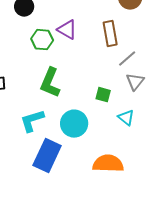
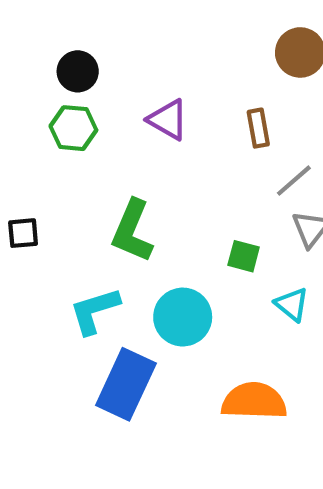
brown rectangle: (110, 34) -> (258, 128), size x0.7
green hexagon: (42, 40) -> (73, 128), moved

